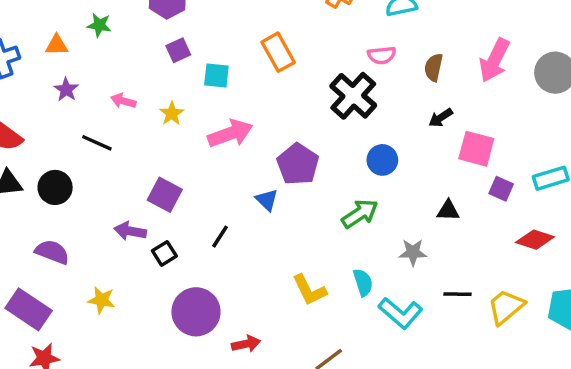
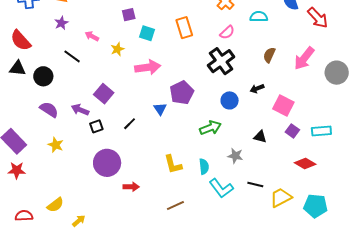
pink semicircle: (382, 55) -> (227, 32), moved, turned -49
black arrow: (441, 118) -> (257, 89), moved
purple semicircle: (52, 252) -> (49, 110), moved

